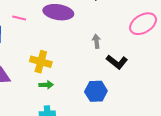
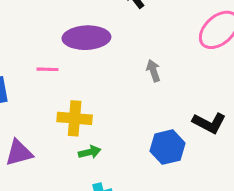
pink line: (19, 18) -> (48, 69), moved
black L-shape: (117, 62) -> (209, 123), moved

